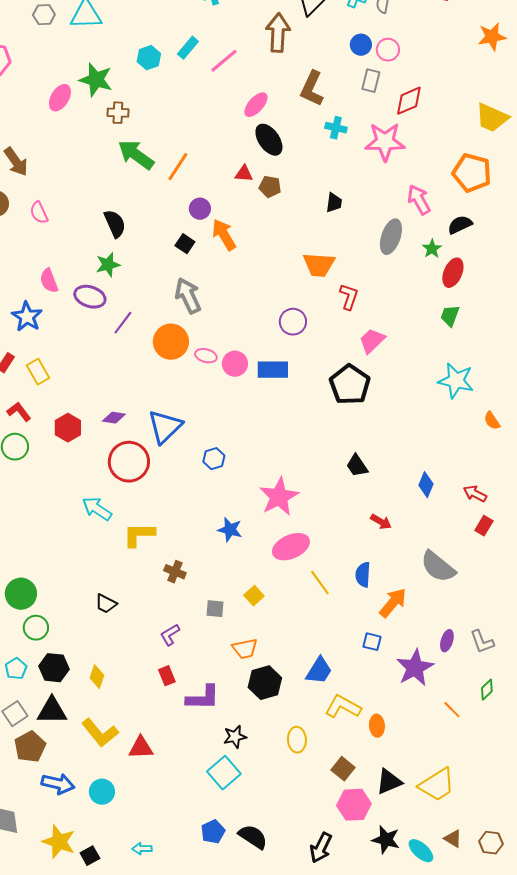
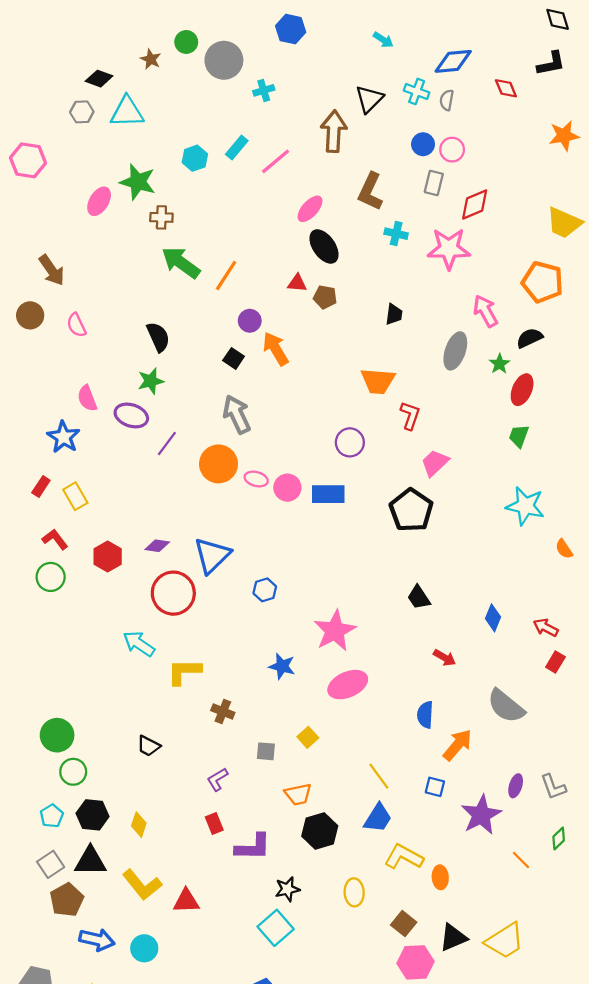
yellow line: (320, 583) -> (379, 776), moved

